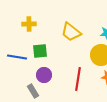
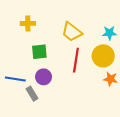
blue line: (17, 57) -> (15, 79), moved
red line: (78, 79) -> (76, 60), moved

